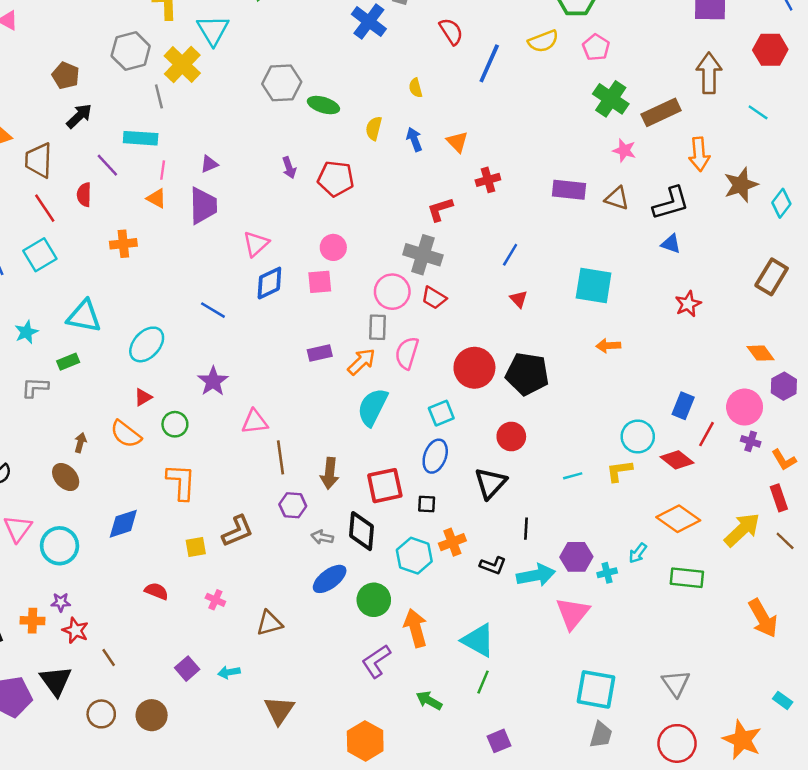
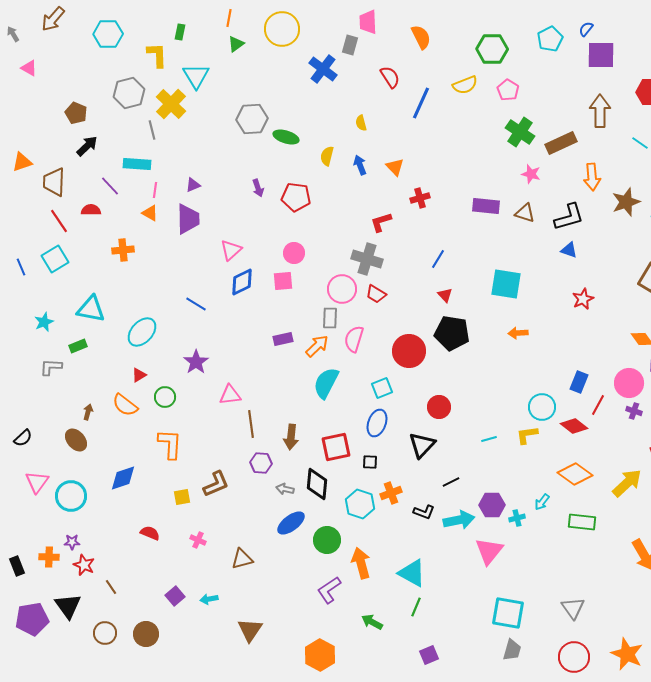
red semicircle: (84, 195) -> (91, 210), turned 90
black pentagon: (527, 374) -> (452, 333), moved
black line: (526, 529) -> (451, 482), turned 60

